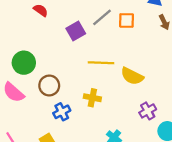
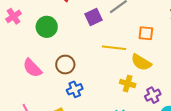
orange square: (127, 20) -> (146, 33), moved
green circle: (24, 63) -> (47, 27), moved
yellow cross: (92, 98) -> (128, 84), moved

